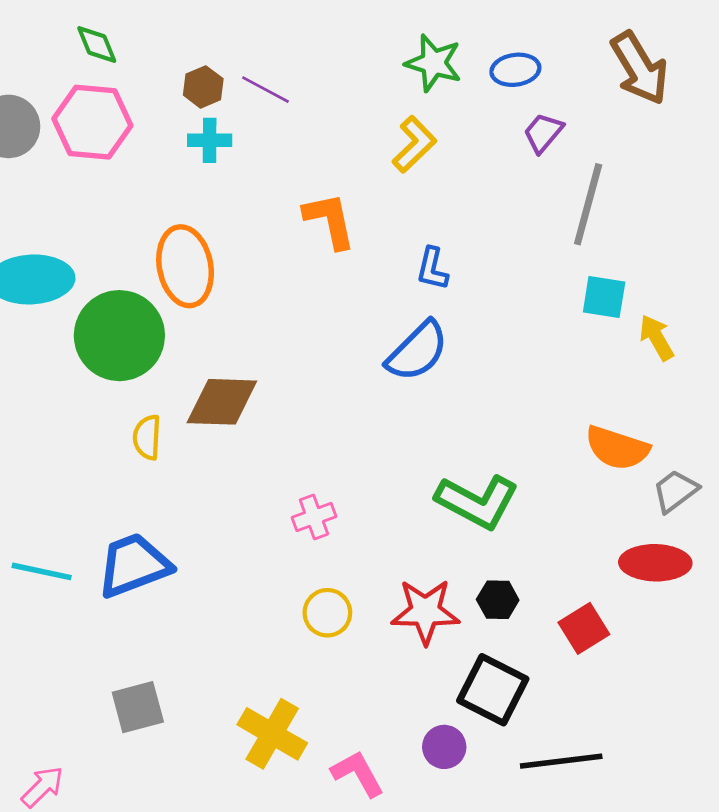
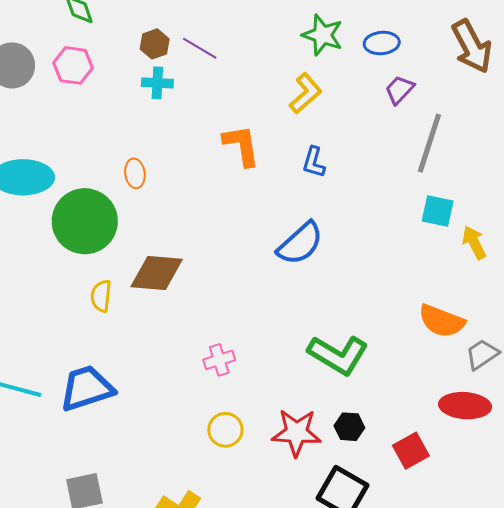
pink hexagon: (92, 122) -> (73, 65), size x0.7
orange ellipse: (185, 266) -> (135, 173), size x0.5
blue L-shape: (432, 269) -> (314, 162), moved

